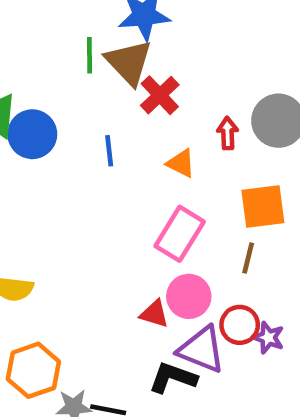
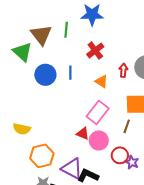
brown triangle: (129, 62) -> (41, 35), moved
blue circle: (32, 134) -> (45, 75), moved
red triangle: (154, 314) -> (83, 134), moved
purple triangle: (201, 350) -> (72, 169), moved
orange hexagon: (33, 370) -> (42, 156), moved

